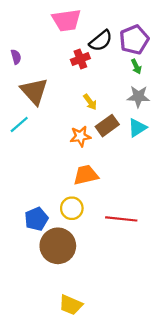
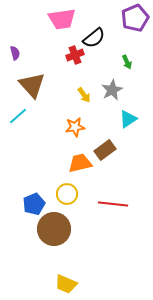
purple pentagon: (134, 40) -> (135, 18), moved
gray star: (138, 97) -> (112, 90), moved, turned -30
brown rectangle: (107, 126) -> (105, 150), moved

